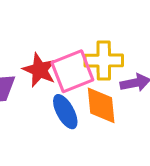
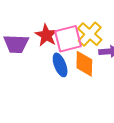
yellow cross: (104, 61) -> (90, 34), turned 35

